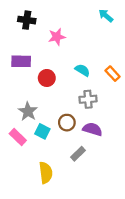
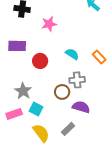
brown circle: (67, 123) -> (62, 92), moved
pink rectangle: (18, 137) -> (14, 114), turned -63
yellow semicircle: (46, 173) -> (41, 133), moved, turned -30

